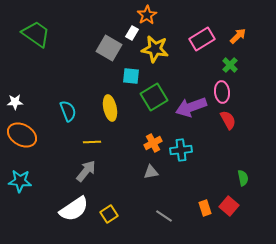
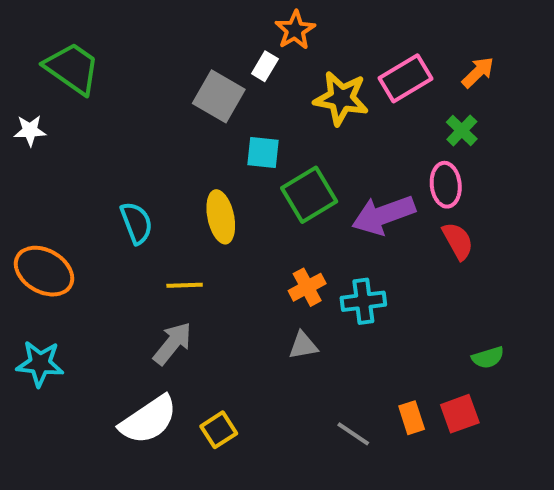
yellow star: (155, 49) -> (341, 98), moved
white star: (15, 102) -> (30, 131), moved
green semicircle: (243, 178) -> (488, 357), turned 84
red square: (229, 206) -> (460, 414), turned 30
gray line: (164, 216) -> (353, 434), moved

